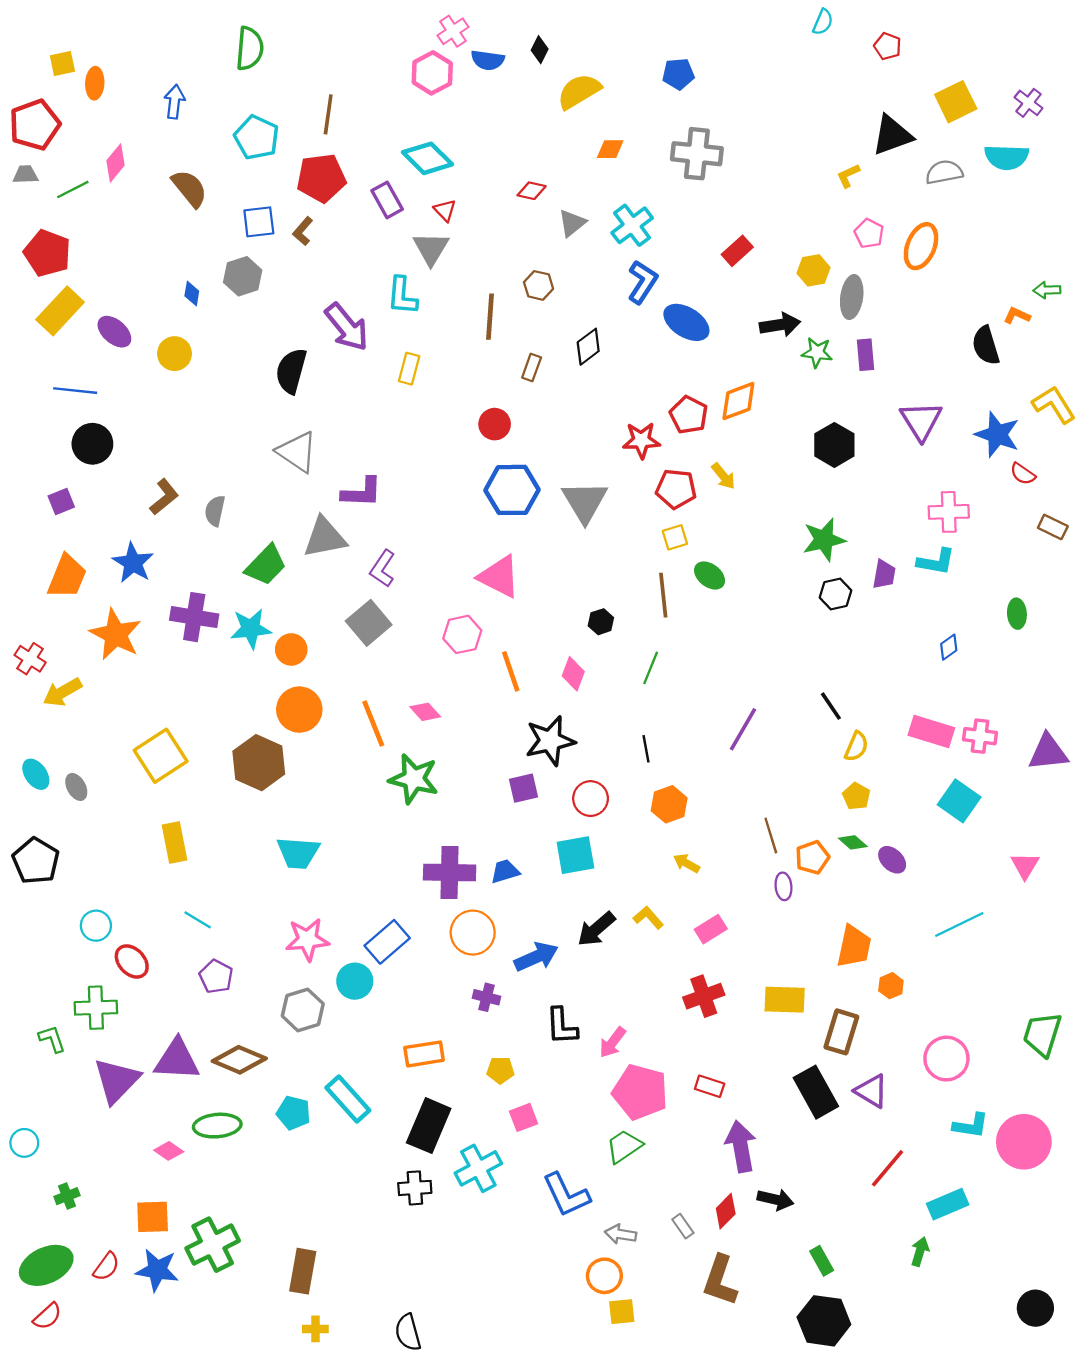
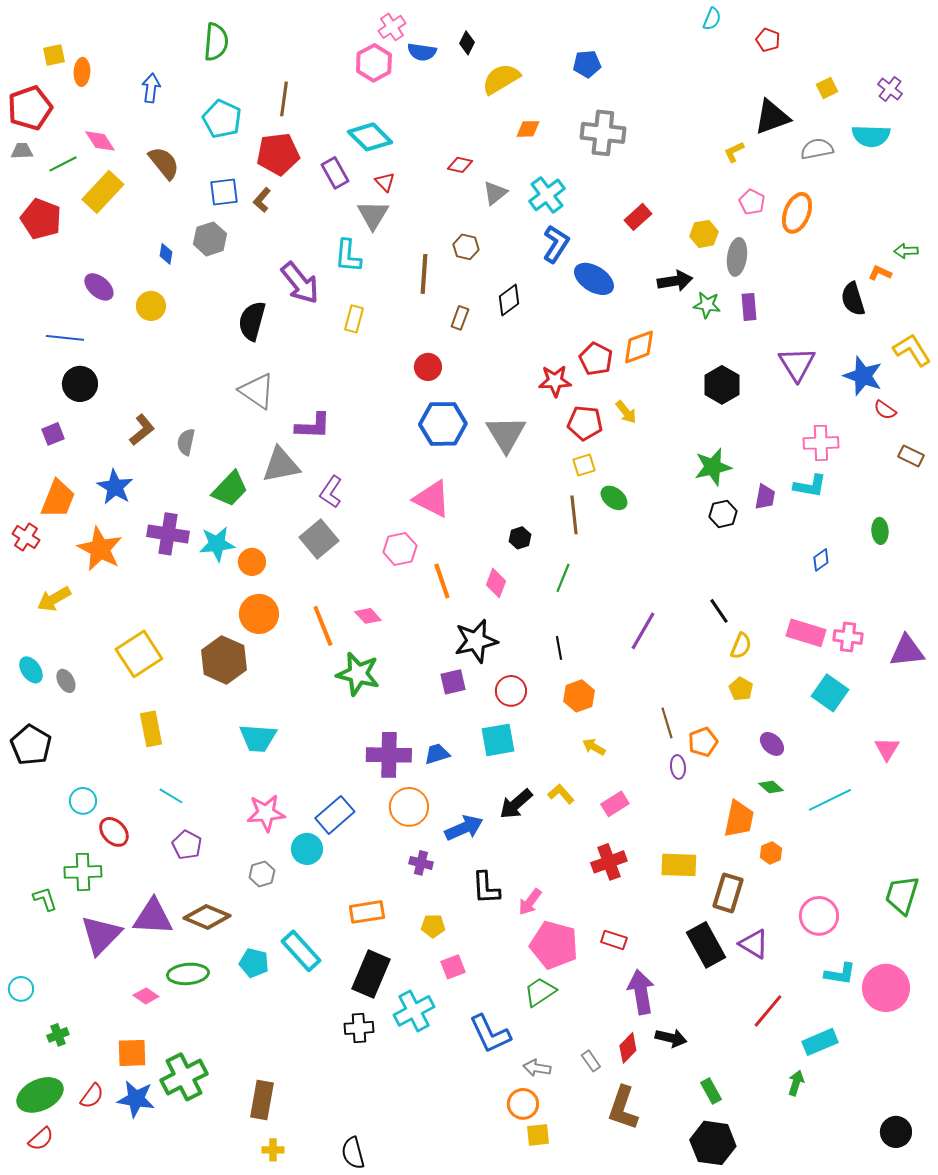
yellow square: (956, 102) -> (827, 88), size x0.6
pink diamond: (116, 163) -> (100, 141), turned -72
yellow rectangle: (60, 311) -> (103, 192), moved
red cross: (30, 659) -> (26, 537), moved
green diamond: (853, 842) -> (771, 787), moved
gray hexagon: (303, 1010) -> (262, 874), size x0.7

